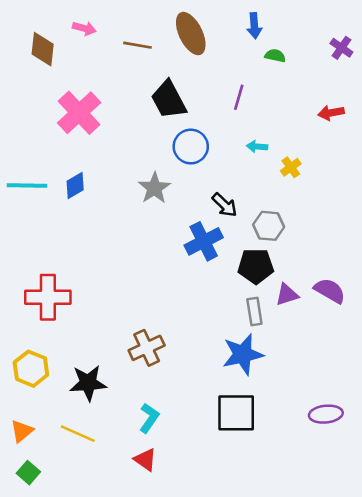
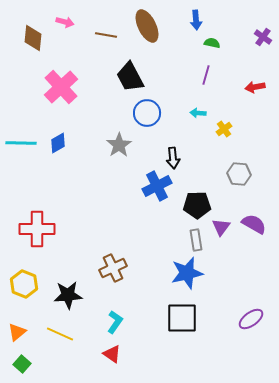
purple line: (239, 97) -> (206, 75), moved
black arrow: (225, 205) -> (173, 158), turned 40
gray hexagon: (269, 226) -> (239, 174), moved
purple triangle: (287, 295) -> (221, 227), turned -36
purple ellipse: (326, 414) -> (251, 319), turned -30

